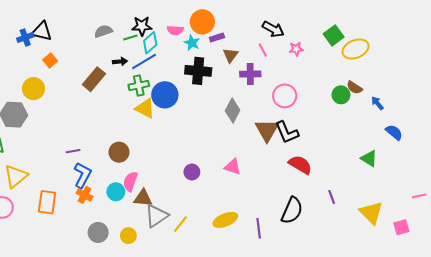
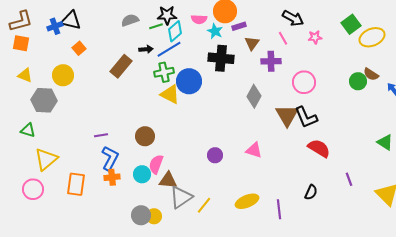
orange cross: (85, 195) -> (112, 177), turned -35
black semicircle: (292, 211) -> (311, 192), size x0.6
gray circle: (98, 232) -> (141, 215), moved

